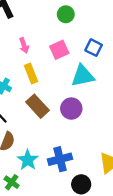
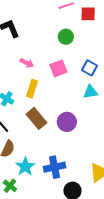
pink arrow: (24, 45) -> (27, 63), turned -48
yellow rectangle: (31, 74) -> (32, 89), turned 36
cyan triangle: (83, 76) -> (90, 92), moved, size x0.7

